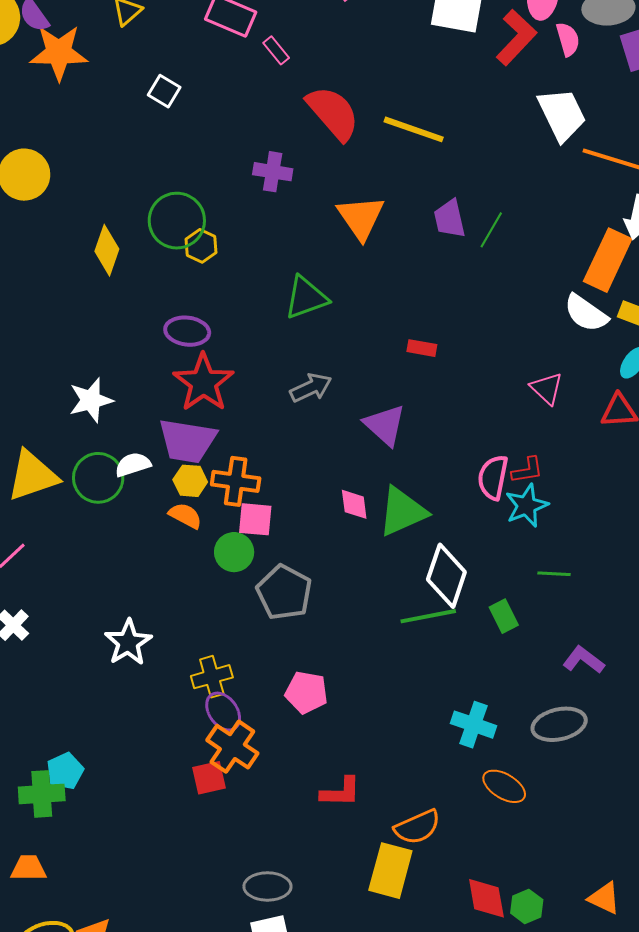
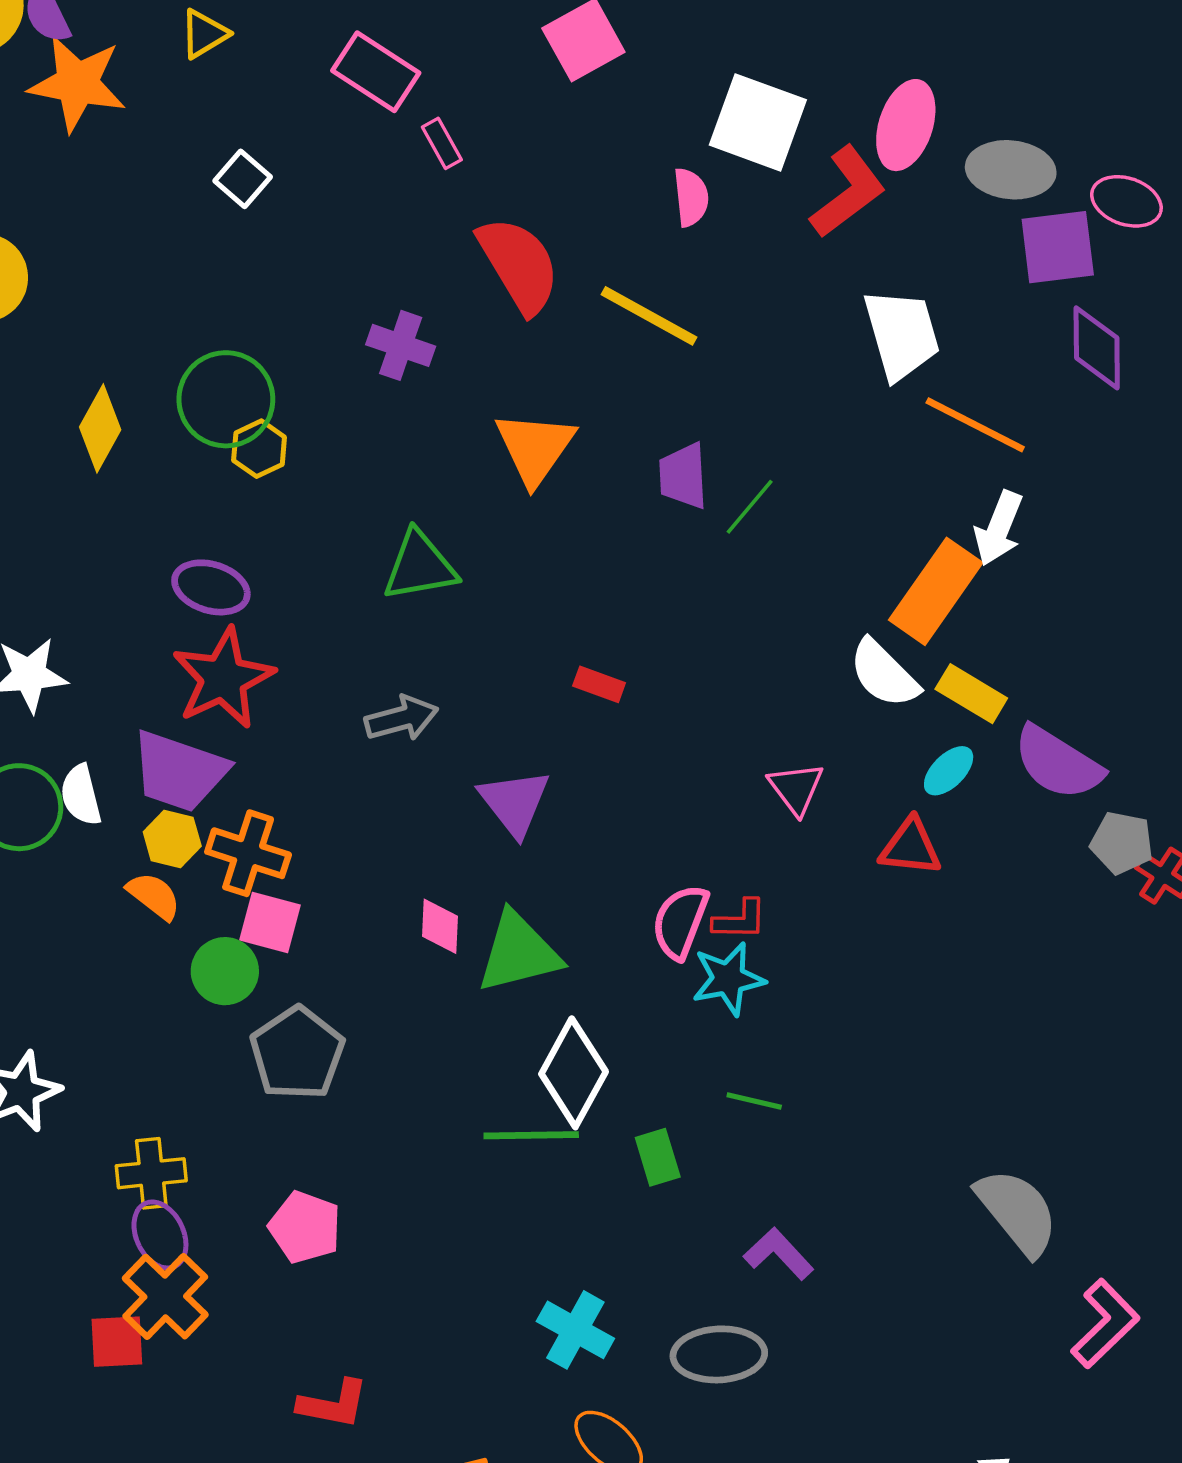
pink semicircle: (568, 39) -> (691, 197), moved
white semicircle: (133, 465) -> (81, 795), turned -96

